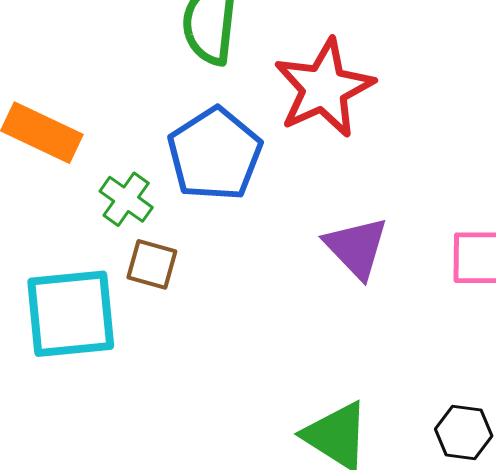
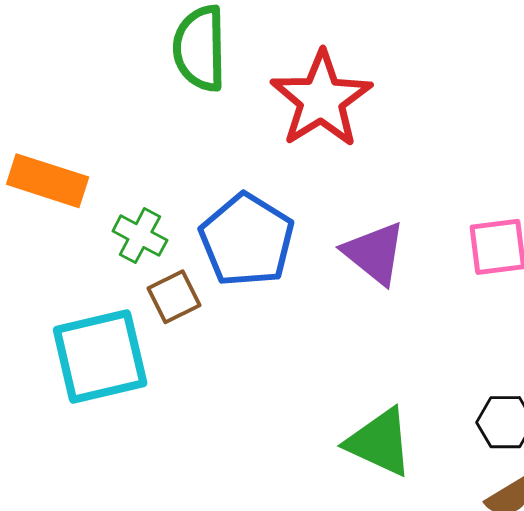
blue pentagon: (215, 154) -> (247, 240), moved
brown square: (152, 264) -> (174, 297), turned -34

